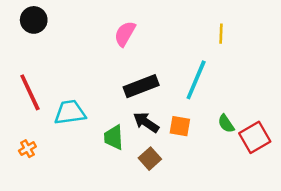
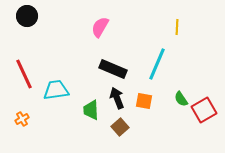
black rectangle: (141, 86) -> (113, 69), turned 44
black arrow: (146, 122) -> (117, 98), turned 35

